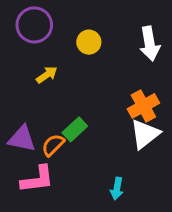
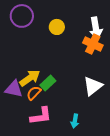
yellow arrow: (47, 75) -> (30, 78), moved, size x1.5
orange cross: (143, 106) -> (93, 44), moved, turned -36
pink L-shape: (37, 179) -> (41, 116), moved

